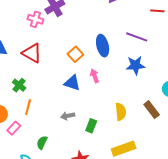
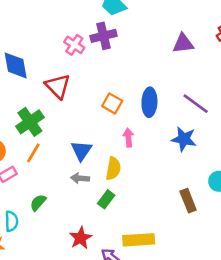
orange square: (75, 54) -> (112, 103), turned -35
blue triangle: (72, 83) -> (81, 151), moved, turned 30
green cross: (19, 85) -> (30, 122), size x1.5
yellow semicircle: (121, 112) -> (113, 169), moved

